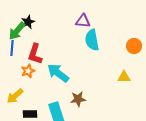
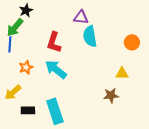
black star: (28, 22) -> (26, 10), moved
red L-shape: (35, 54) -> (54, 42), moved
brown star: (78, 99) -> (111, 95), moved

